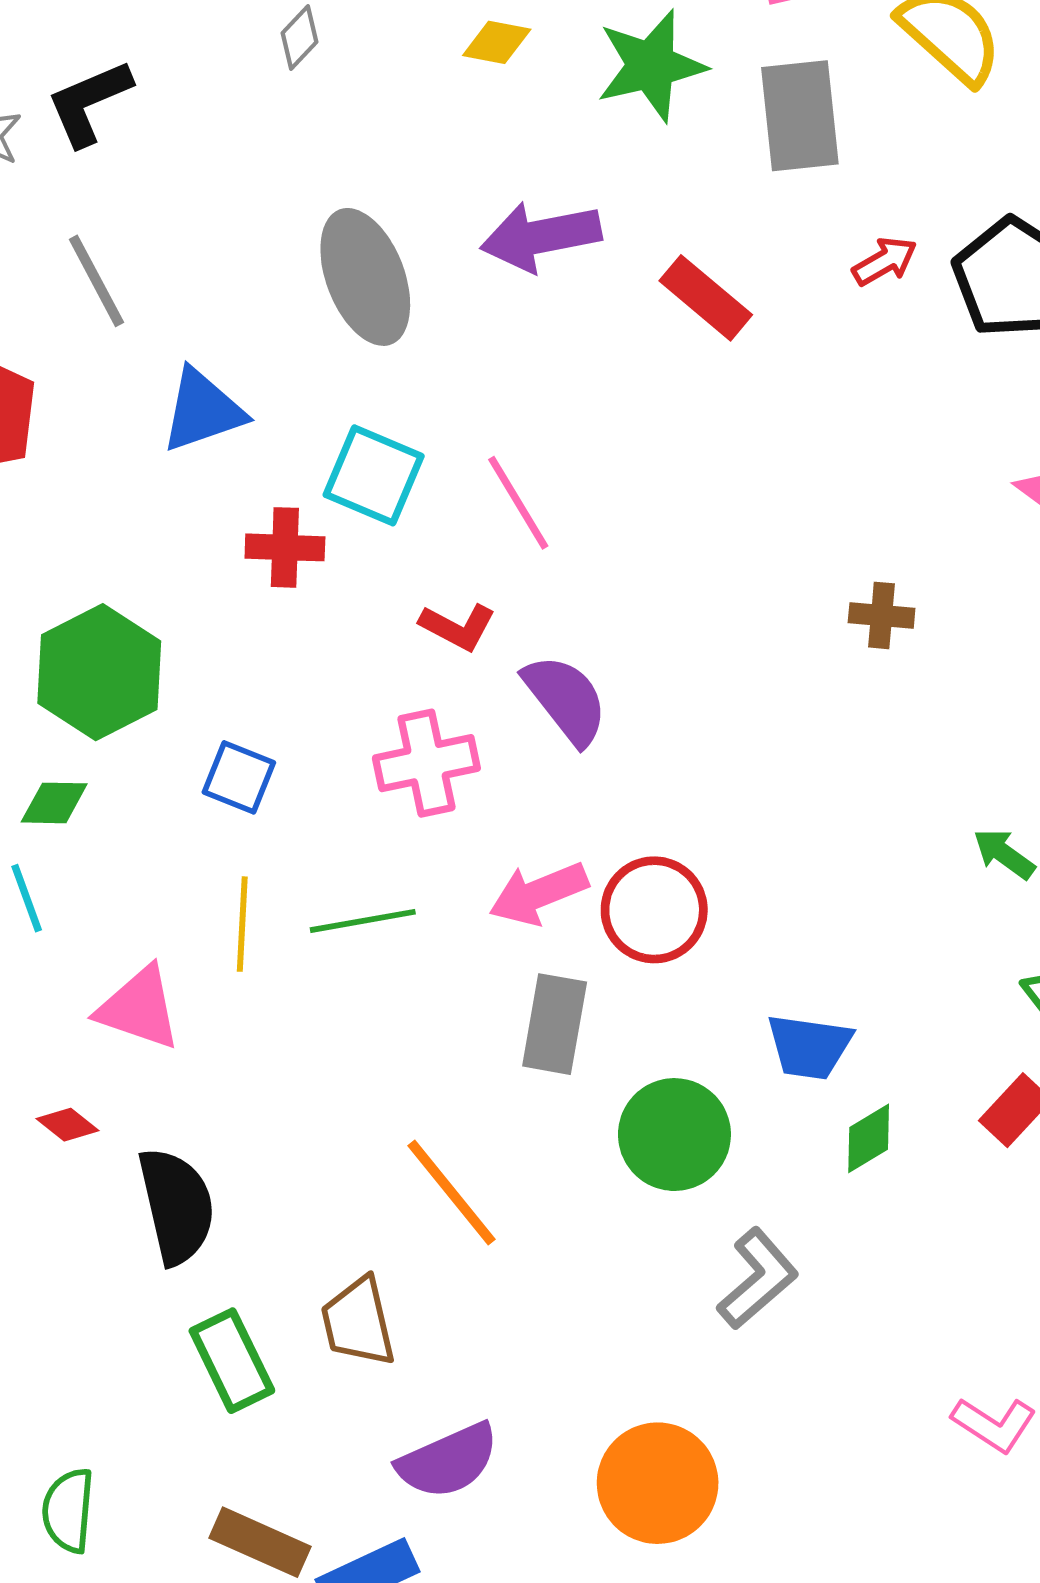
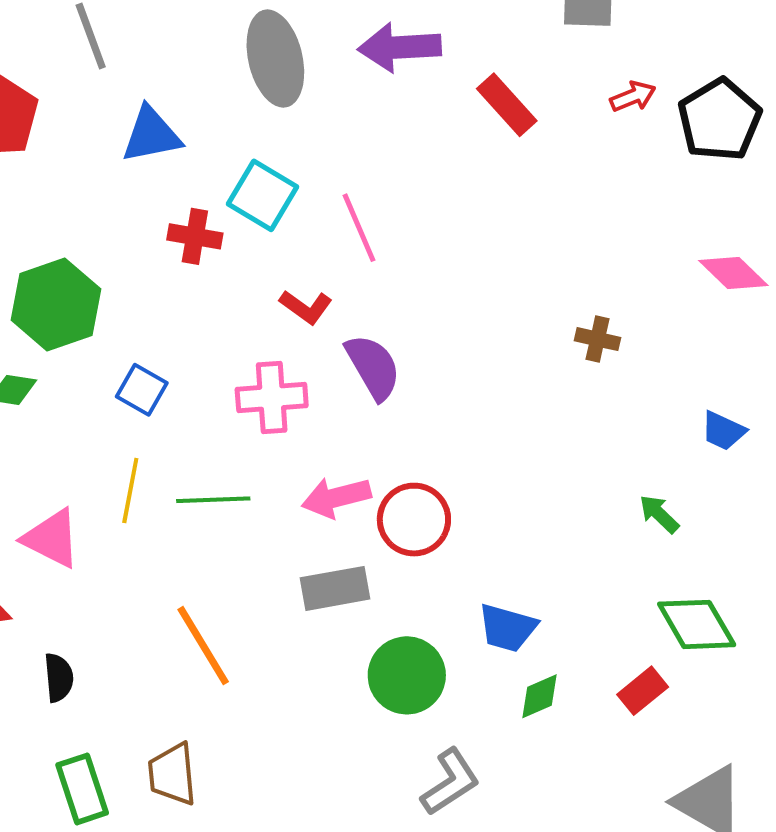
gray rectangle: (555, 1024) -> (335, 588), turned 62
orange line: (452, 1192) -> (203, 646), moved
black semicircle: (176, 1206) -> (59, 678), size x0.6

